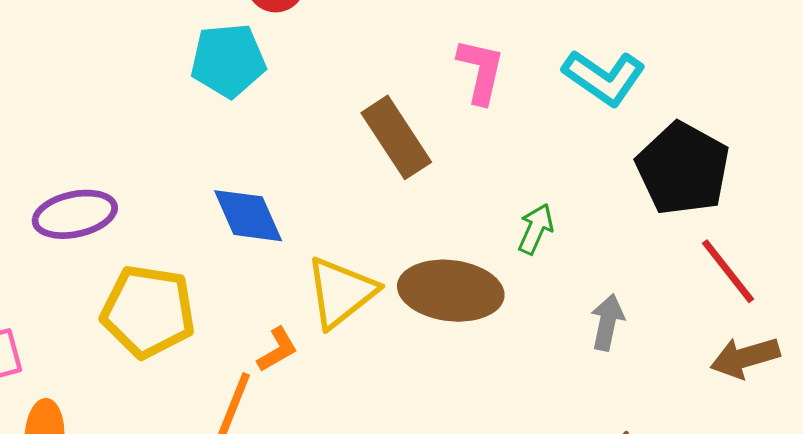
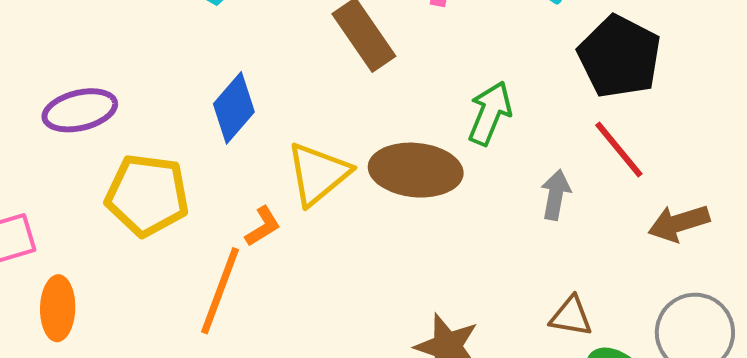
blue diamond: (248, 216) -> (234, 108), turned 66
green arrow: (536, 229) -> (490, 113), size x1.4
red line: (728, 271) -> (619, 149), moved

